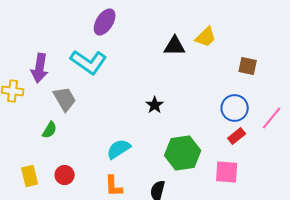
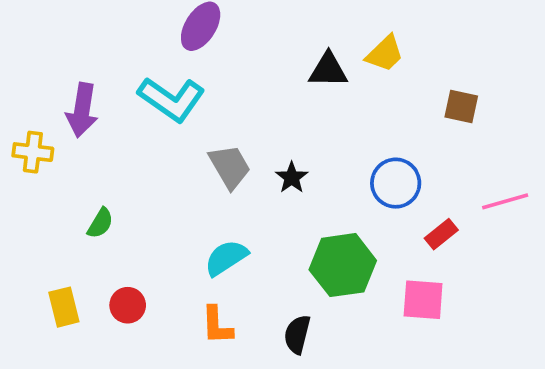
gray trapezoid: (65, 99) -> (230, 167), moved
blue circle: (235, 108) -> (396, 183), moved
pink line: (272, 118) -> (505, 201), turned 35

